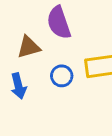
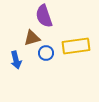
brown triangle: (29, 47) -> (32, 38), moved

